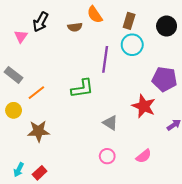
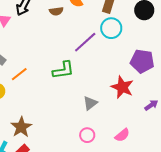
purple line: (105, 59) -> (85, 42), turned 40
gray triangle: (110, 123) -> (90, 103), turned 49
brown star: (39, 131) -> (21, 127), moved, turned -30

